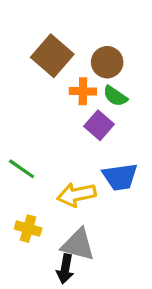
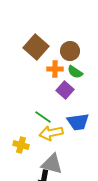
green line: (22, 169) -> (43, 117), moved
yellow cross: (28, 229) -> (21, 145), moved

